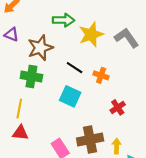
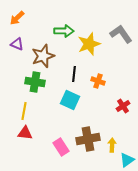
gray L-shape: (126, 38) -> (121, 34), moved
black line: (75, 68) -> (74, 74), turned 63
red cross: (118, 107) -> (123, 106), moved

